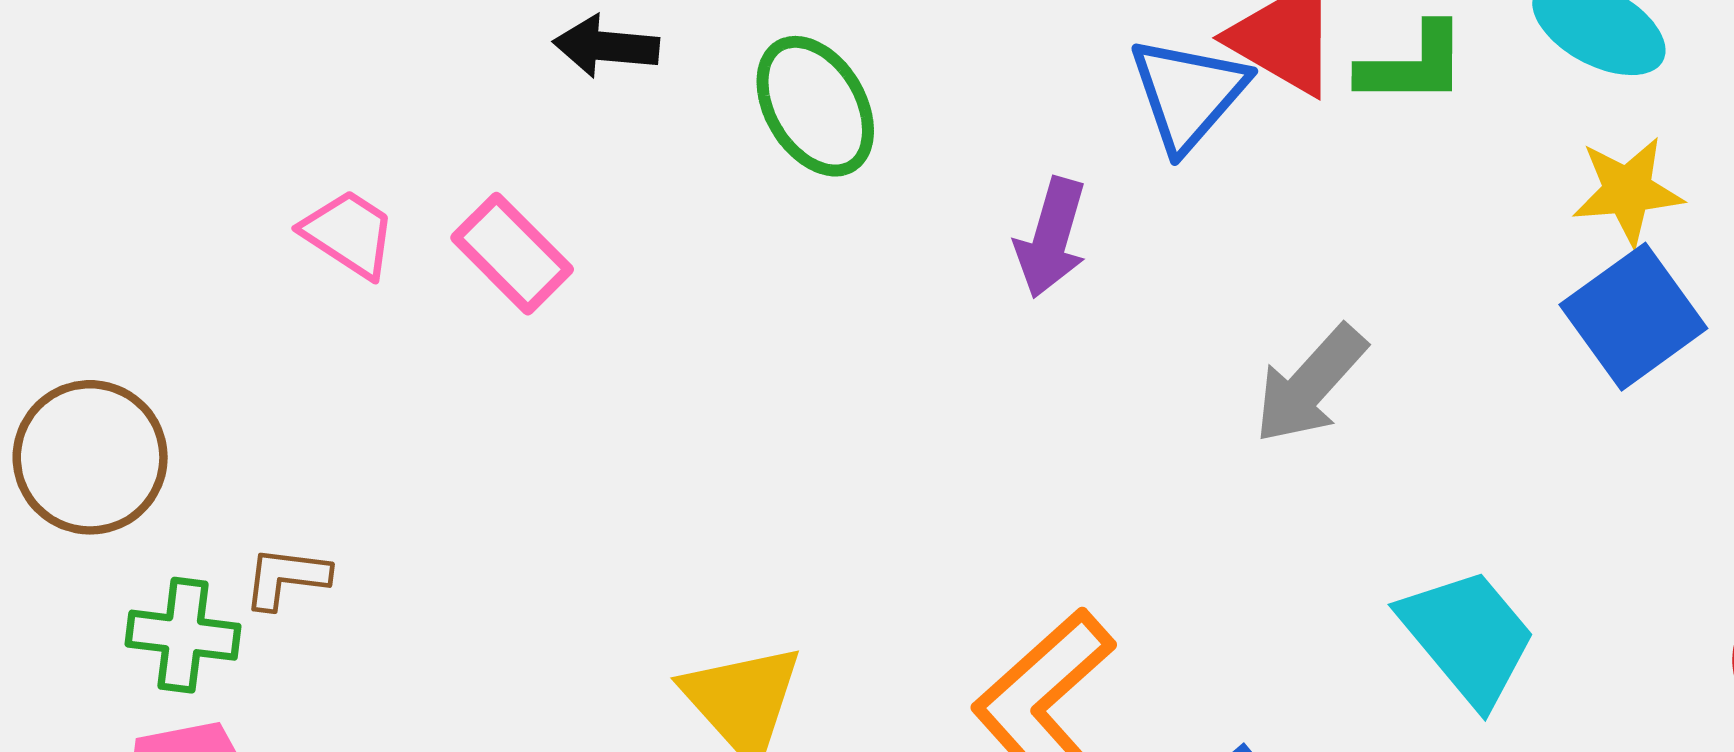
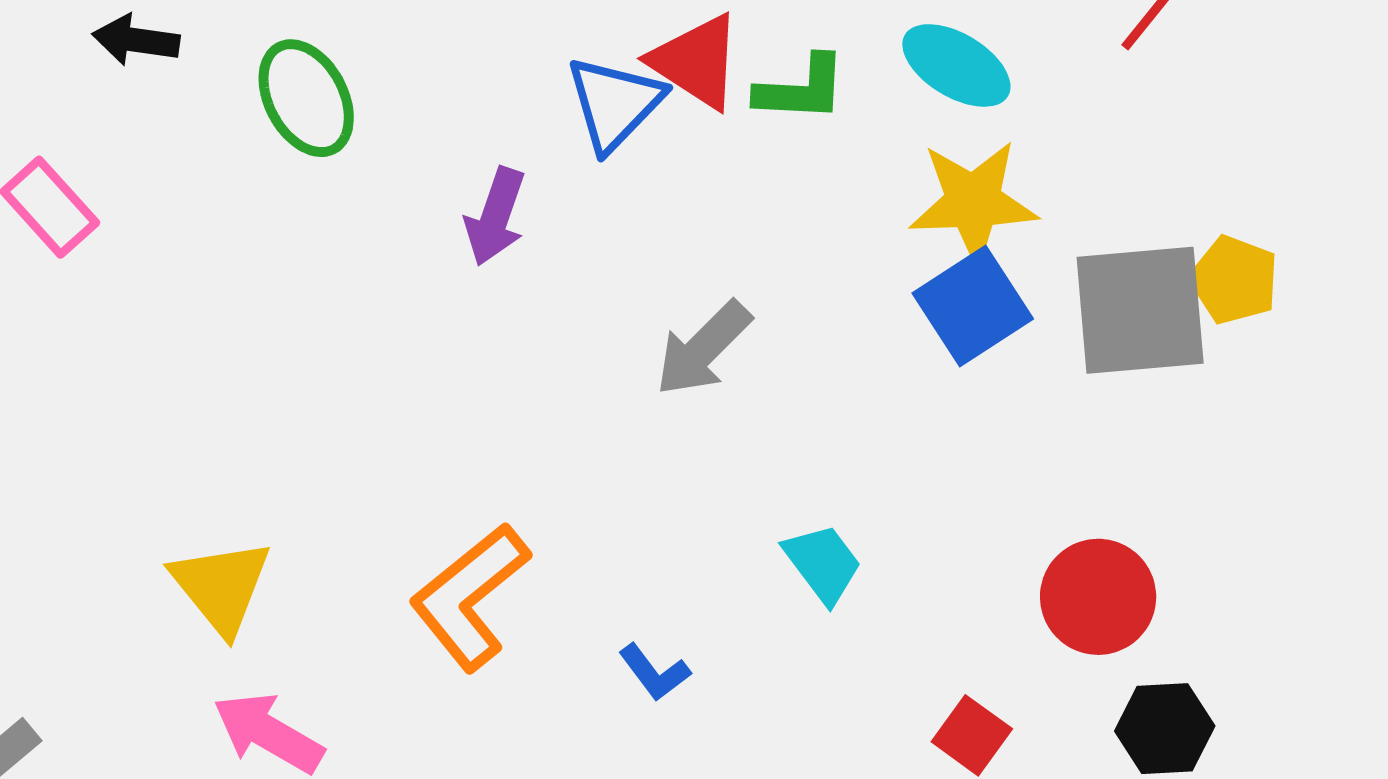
yellow star: (1628, 191) -> (973, 202), size x1.4
cyan trapezoid: (1468, 637) -> (823, 563), size x0.7

